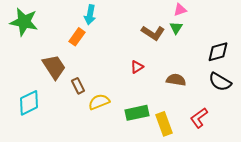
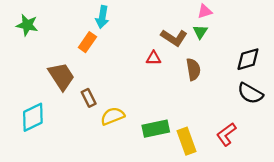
green star: (24, 22) -> (27, 25), size x0.7
red triangle: (137, 67) -> (154, 58), moved, turned 32
brown semicircle: (176, 80) -> (193, 69), moved, turned 72

